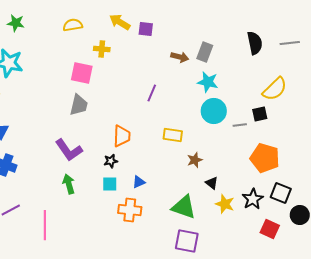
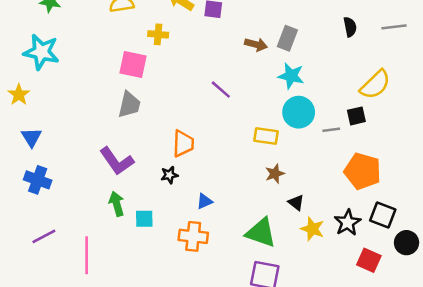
black semicircle: (255, 43) -> (350, 27), size x0.7
purple line: (152, 93) -> (221, 90), turned -72
yellow rectangle: (173, 135) -> (266, 136), moved
cyan square: (110, 184) -> (144, 219), moved

